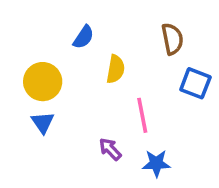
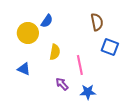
yellow semicircle: (116, 69) -> (55, 52), moved
yellow circle: (43, 82) -> (28, 33), moved
blue triangle: (43, 122) -> (24, 69), turned -32

